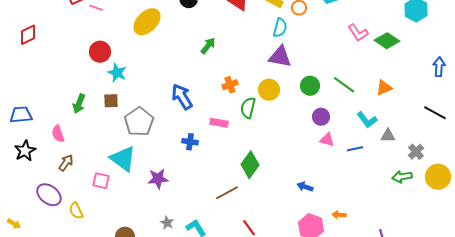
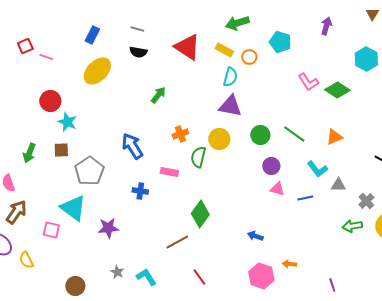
brown arrow: (66, 163) -> (16, 212), size x1.4

